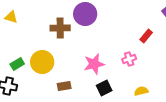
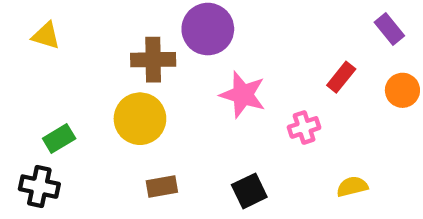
yellow circle: (42, 62) -> (140, 119), moved
pink star: (94, 64) -> (243, 95), moved, turned 30
yellow semicircle: (141, 91) -> (352, 187), moved

